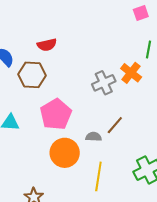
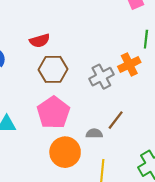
orange cross: (131, 73) -> (129, 64), turned 30
brown hexagon: (32, 75) -> (53, 69), moved

